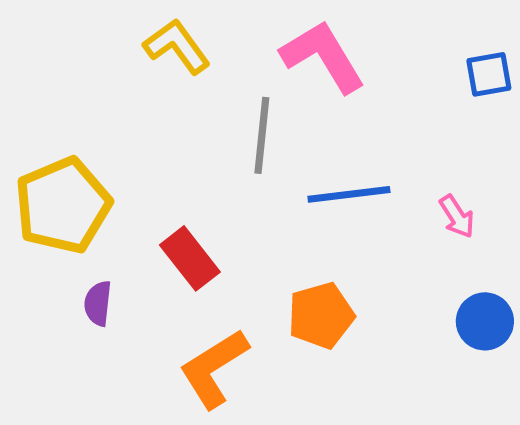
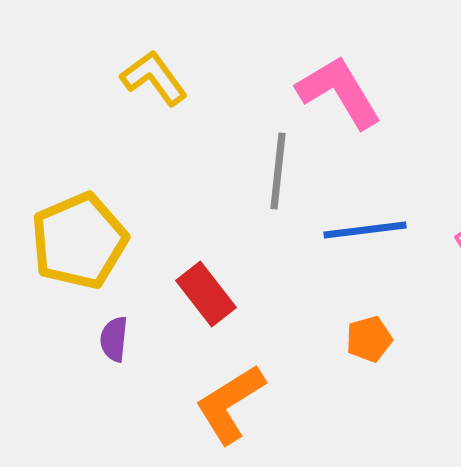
yellow L-shape: (177, 46) -> (154, 78), moved
orange pentagon: (321, 315) -> (369, 339), moved, size x0.7

